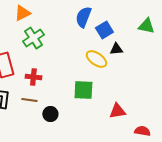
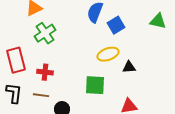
black triangle: (116, 49) -> (129, 67), moved
yellow ellipse: (96, 59) -> (108, 54), turned -55

